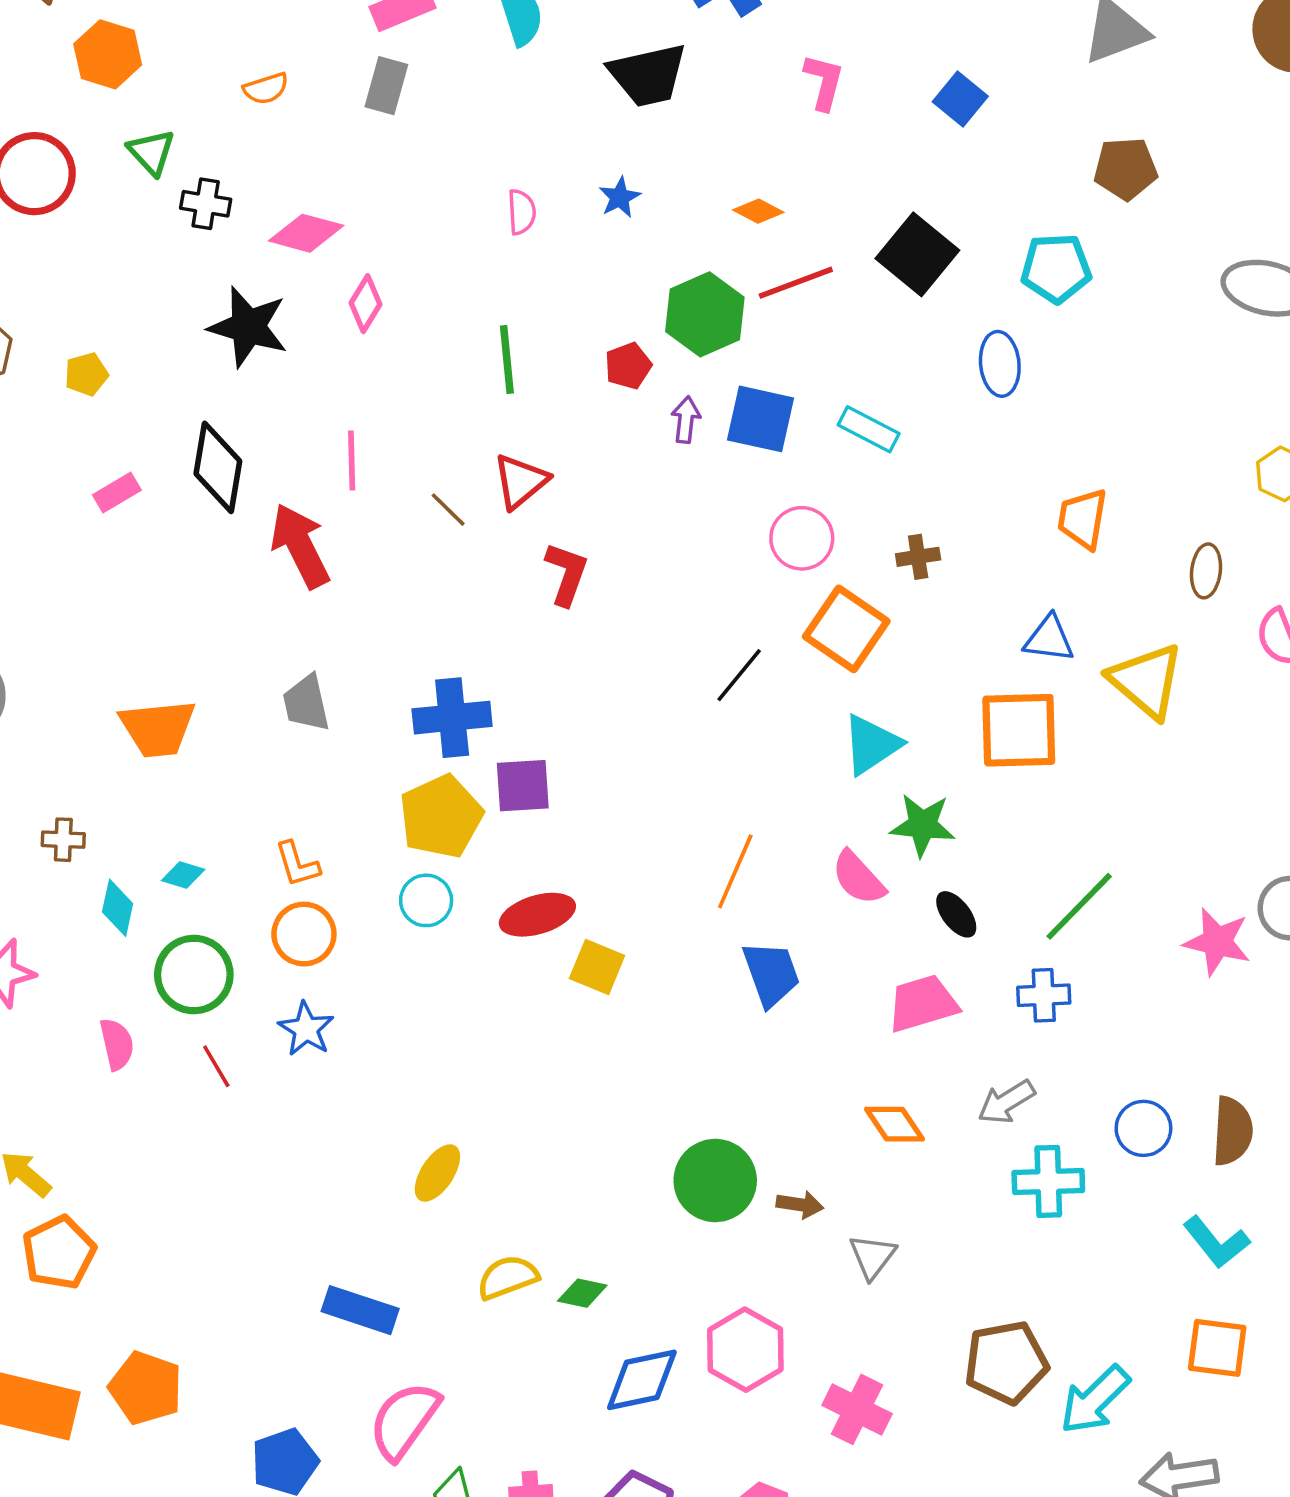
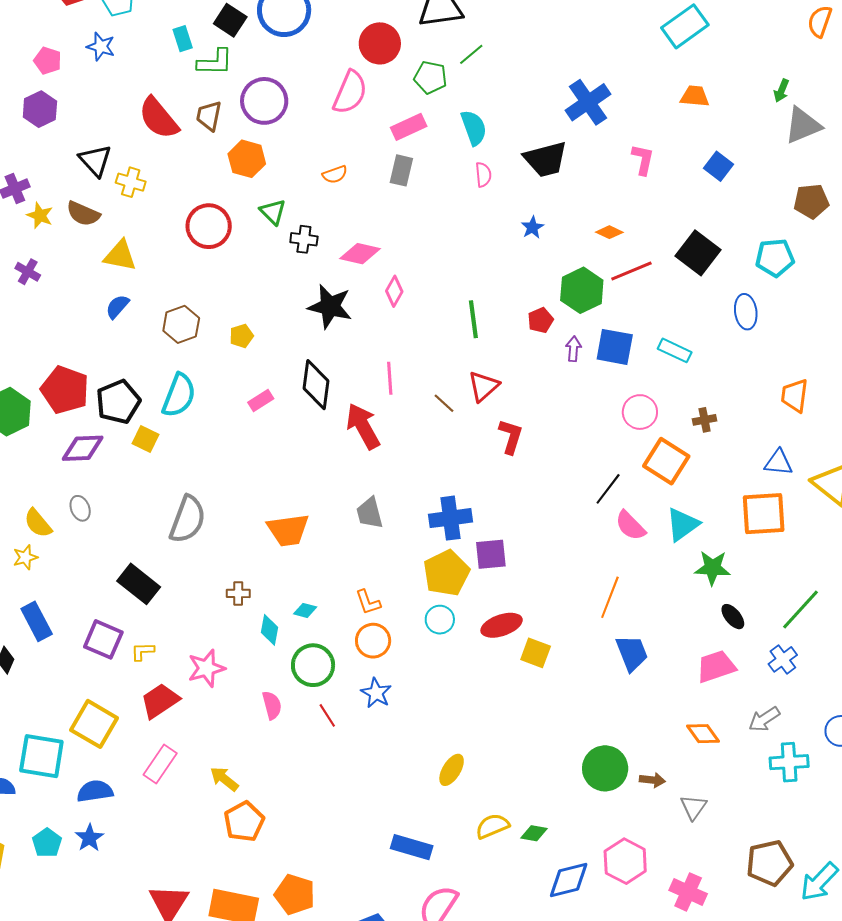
pink semicircle: (522, 212) -> (483, 175), moved
pink semicircle: (858, 878) -> (630, 526), moved
blue cross: (1044, 995) -> (783, 659), turned -32

